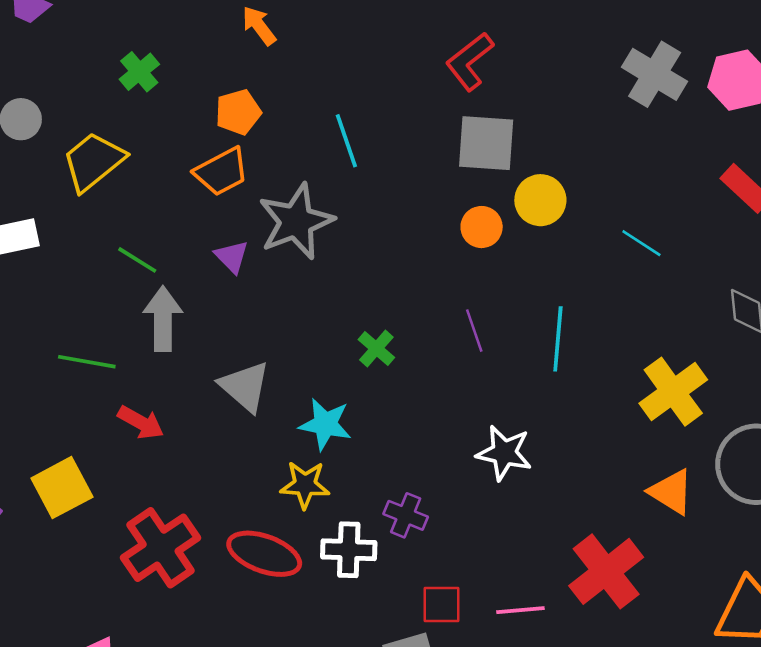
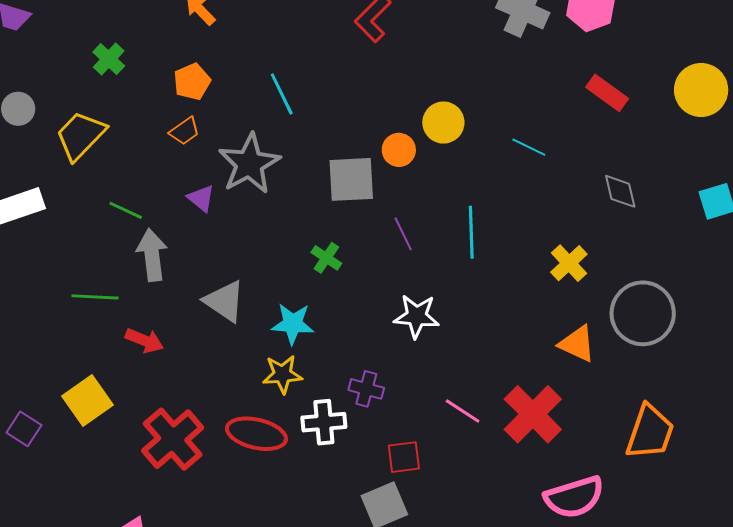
gray square: (486, 143) -> (351, 179), moved
orange trapezoid: (222, 172) -> (185, 131), size x0.7
yellow cross: (673, 392) -> (569, 263), size x0.7
white star: (504, 453) -> (417, 316), moved
pink line: (520, 610) -> (463, 411), moved, turned 45

